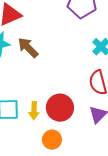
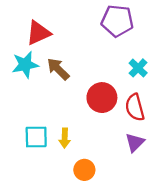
red circle: (60, 108) -> (102, 98), moved

